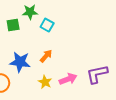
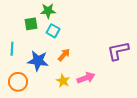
cyan square: (47, 25) -> (53, 31), moved
purple L-shape: (97, 74) -> (118, 51), moved

